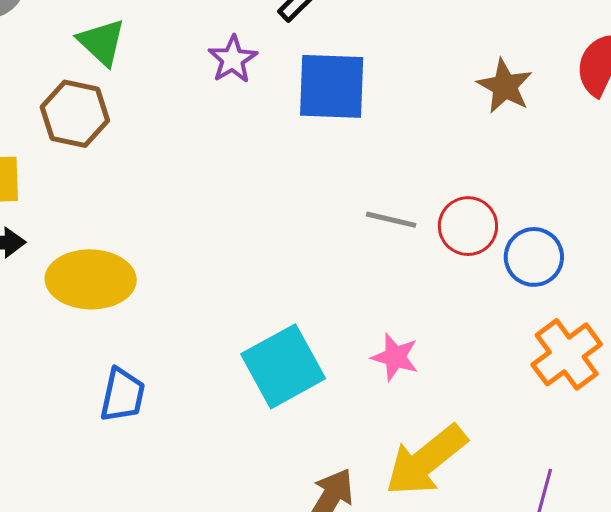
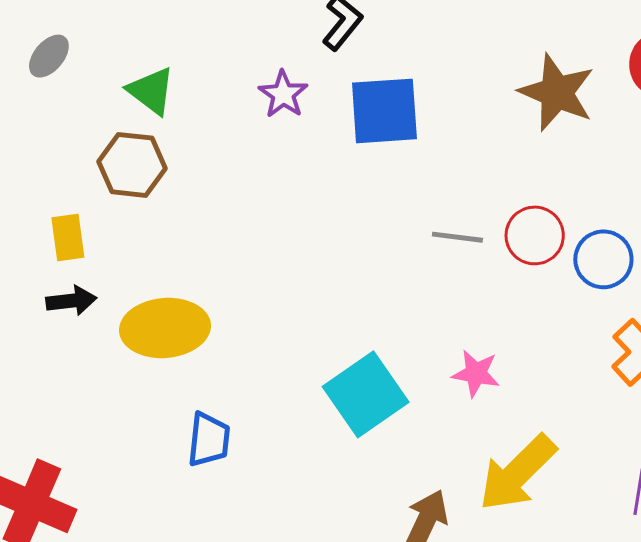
brown star: (505, 86) -> (557, 92), size x1.4

